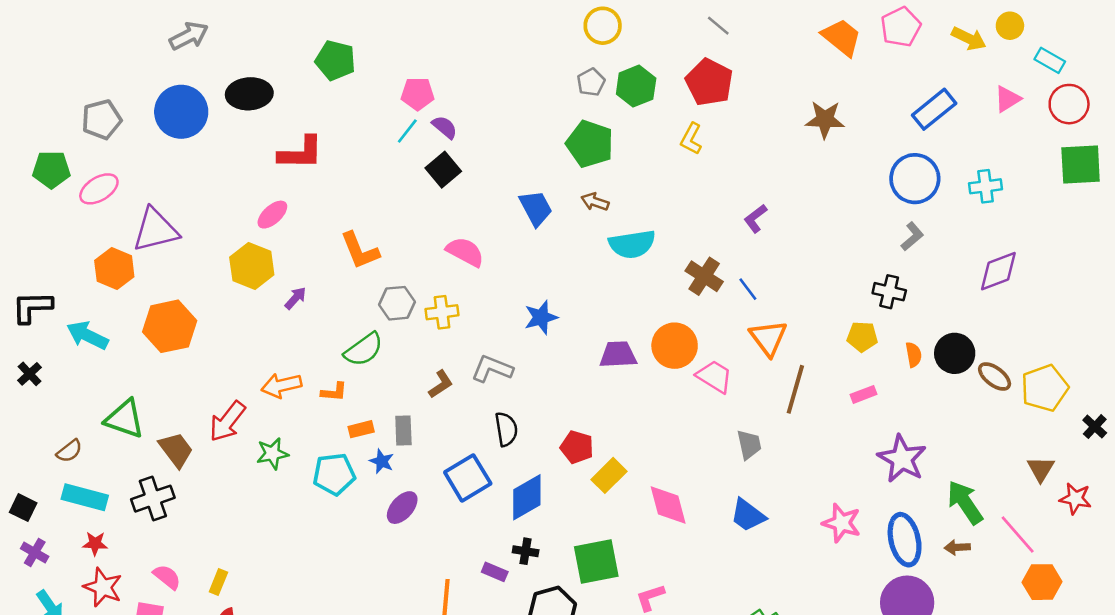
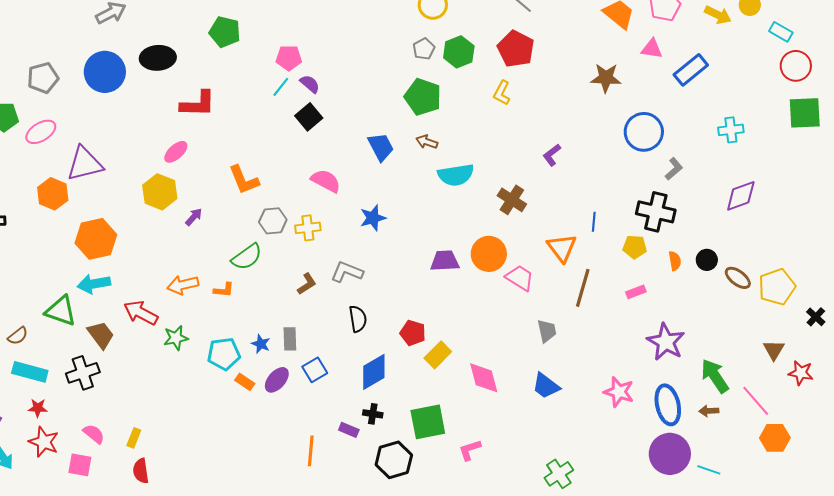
pink triangle: (1007, 99) -> (652, 49), moved, turned 40
blue circle: (915, 179) -> (644, 132), moved
blue line: (748, 289) -> (594, 222), moved, turned 42
black cross: (889, 292) -> (656, 212), size x1.5
blue star: (541, 317) -> (373, 218), moved
cyan arrow: (87, 335) -> (94, 284), moved, turned -36
black circle: (955, 353) -> (707, 260), size x0.7
red arrow: (227, 421) -> (141, 313), turned 80
orange rectangle: (361, 429) -> (245, 382), moved, turned 48
gray rectangle: (403, 430) -> (290, 339), moved
blue square: (468, 478) -> (315, 370), moved, size x0.7

